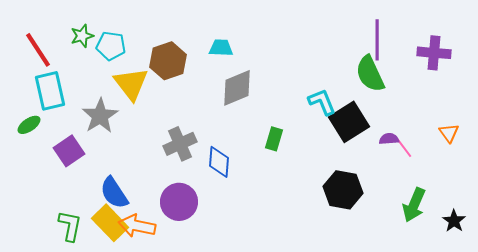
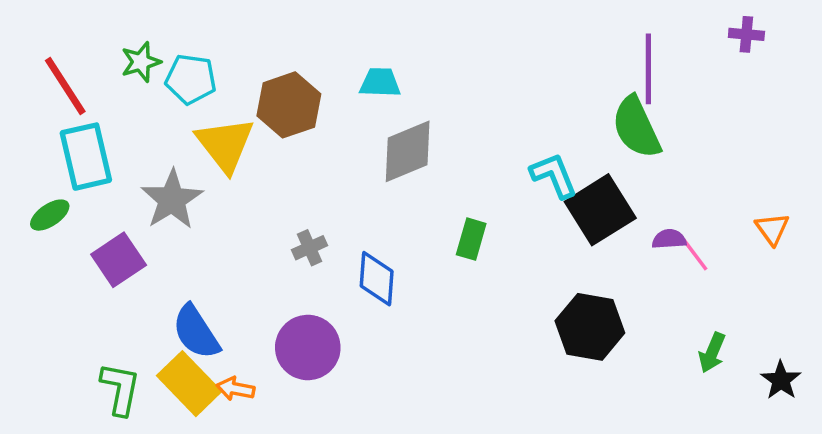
purple cross: (434, 53) -> (746, 34), moved, size x0.6
gray cross: (180, 144) -> (310, 248), size x0.6
green arrow: (414, 205) -> (712, 353), size x0.7
orange arrow: (137, 226) -> (236, 389), size x0.6

